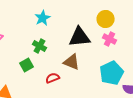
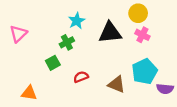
cyan star: (43, 18) -> (77, 21), moved
green cross: (40, 46) -> (67, 42), turned 32
brown triangle: (72, 62) -> (117, 84), moved

